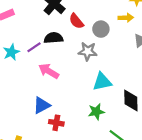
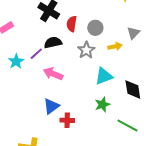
yellow arrow: (126, 18) -> (115, 46), moved
red semicircle: (76, 21) -> (72, 24), turned 56
gray star: (88, 51) -> (86, 50), turned -30

